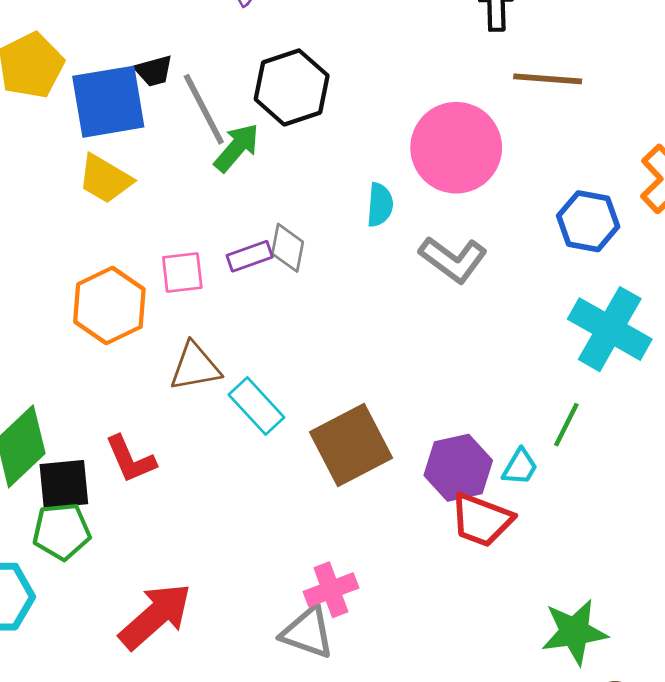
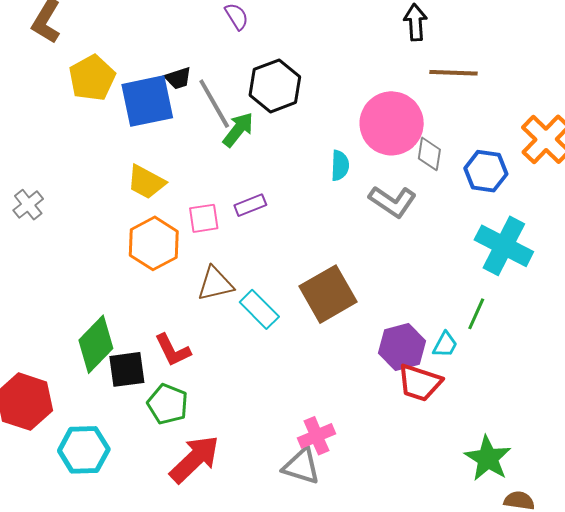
yellow trapezoid: (105, 179) -> (146, 182), moved
gray diamond: (288, 248) -> (429, 154), moved
brown square: (351, 445) -> (328, 294), moved
green pentagon: (62, 531) -> (168, 404), moved, turned 30
green star: (574, 632) -> (488, 458), turned -30

